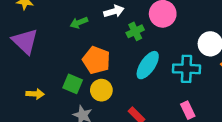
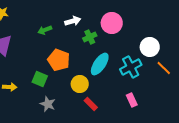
cyan cross: (186, 69) -> (131, 67), turned -30
yellow circle: (101, 90) -> (80, 84), moved

